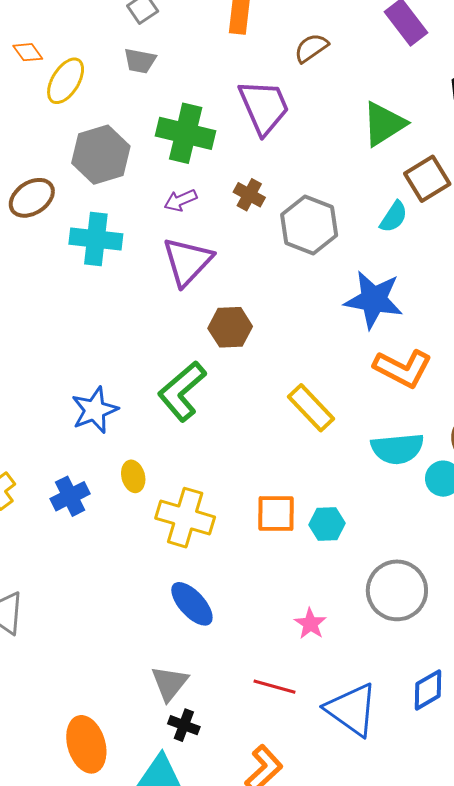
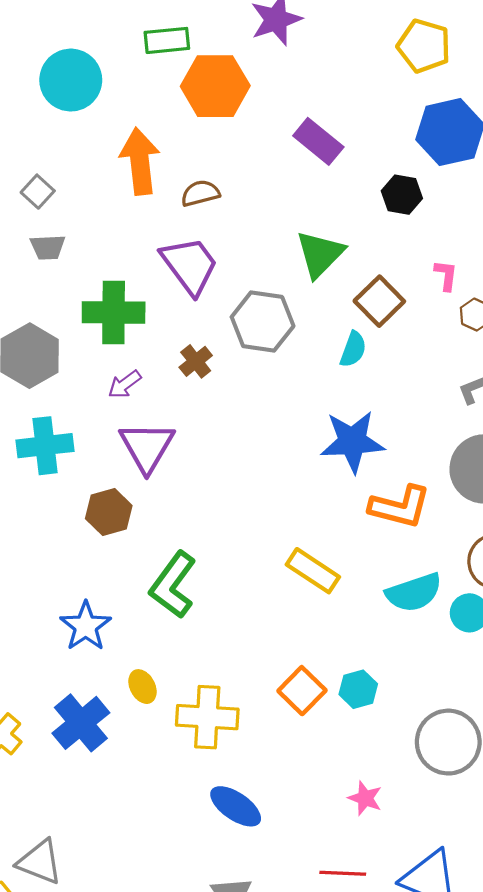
brown semicircle: (311, 48) -> (200, 193), moved, turned 33
brown cross: (249, 195) -> (196, 361), turned 36
gray hexagon: (309, 225) -> (263, 321), moved
brown hexagon: (230, 327) -> (109, 512), moved
blue cross: (70, 496) -> (81, 723), size x1.4
orange square: (276, 513) -> (302, 691), turned -33

